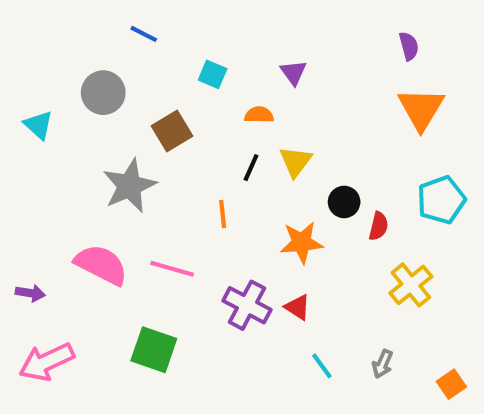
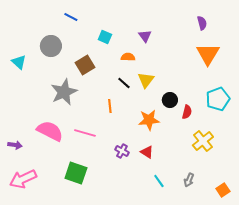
black line: (251, 168) -> (124, 83), turned -72
purple cross: (247, 305) -> (122, 151), size x0.6

